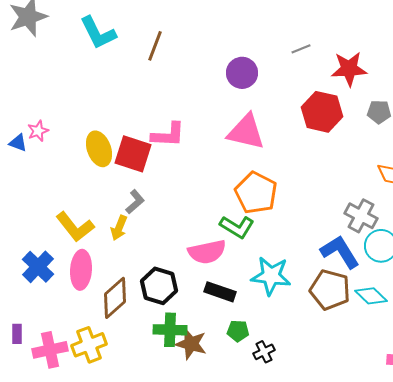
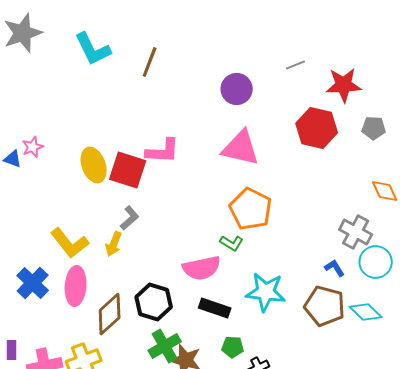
green L-shape: (237, 227) -> (232, 243), size x0.7
blue L-shape: (340, 252) -> (335, 268), size x0.5
green cross: (170, 330) -> (165, 346), turned -32

